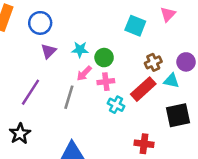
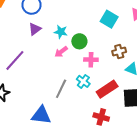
pink cross: (106, 82) -> (91, 60), moved
red rectangle: (143, 89) -> (107, 89), moved
gray line: (69, 97) -> (61, 89), moved

